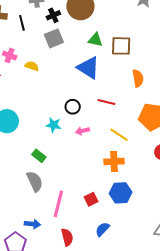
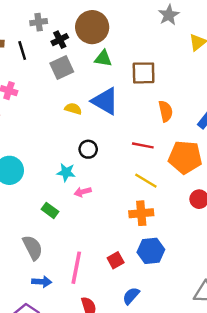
green triangle: (95, 40) -> (103, 58), moved
yellow semicircle: (32, 66) -> (73, 109), moved
red line: (106, 102) -> (143, 145), moved
pink arrow: (82, 131) -> (83, 192), moved
gray semicircle: (35, 181) -> (33, 248), moved
blue arrow: (32, 224) -> (42, 282), moved

